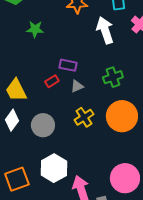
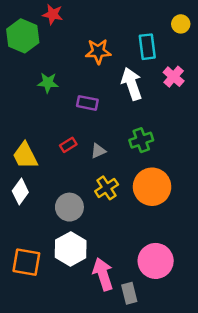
purple rectangle: (68, 65) -> (87, 103), moved
gray circle: (43, 125) -> (69, 207), moved
orange square: (17, 179) -> (26, 262), turned 30

